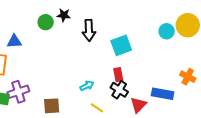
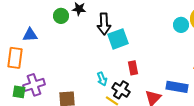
cyan square: (121, 45) -> (118, 39), moved
cyan arrow: (87, 86) -> (102, 79), turned 96
black cross: (119, 90) -> (121, 90), moved

